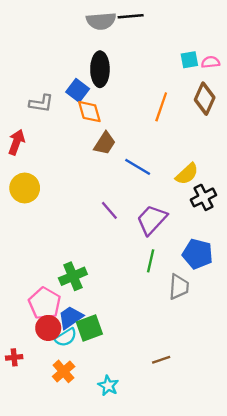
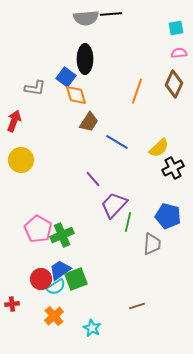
cyan square: (189, 60) -> (176, 28), moved
purple trapezoid: (152, 220) -> (114, 205), moved
pink pentagon: (45, 303) -> (38, 229), moved

